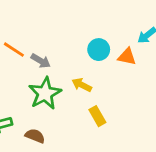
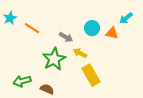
gray arrow: (41, 61) -> (66, 37), moved
yellow rectangle: (97, 116) -> (91, 75), size x1.5

